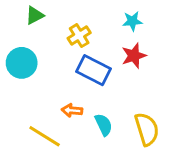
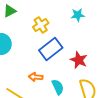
red star: (134, 56) -> (79, 60), moved, turned -30
blue rectangle: (94, 70) -> (51, 49), turned -65

